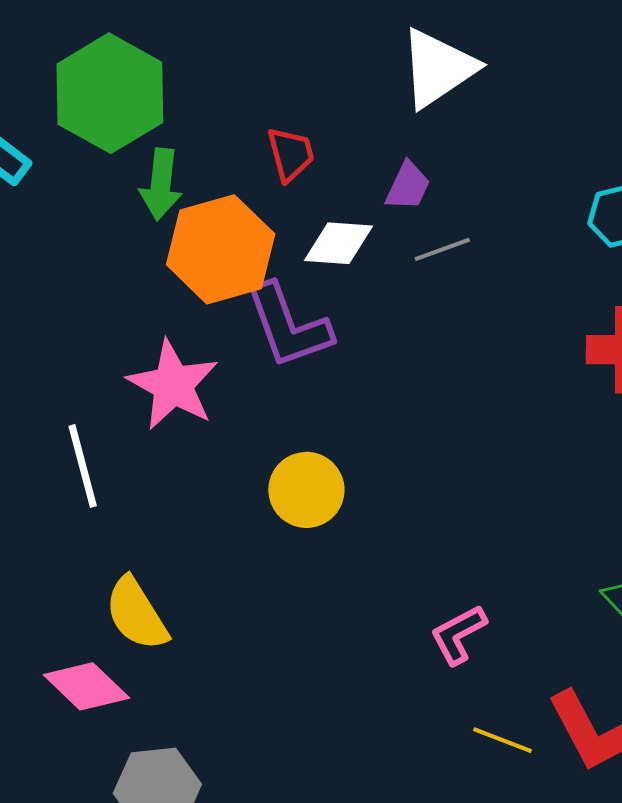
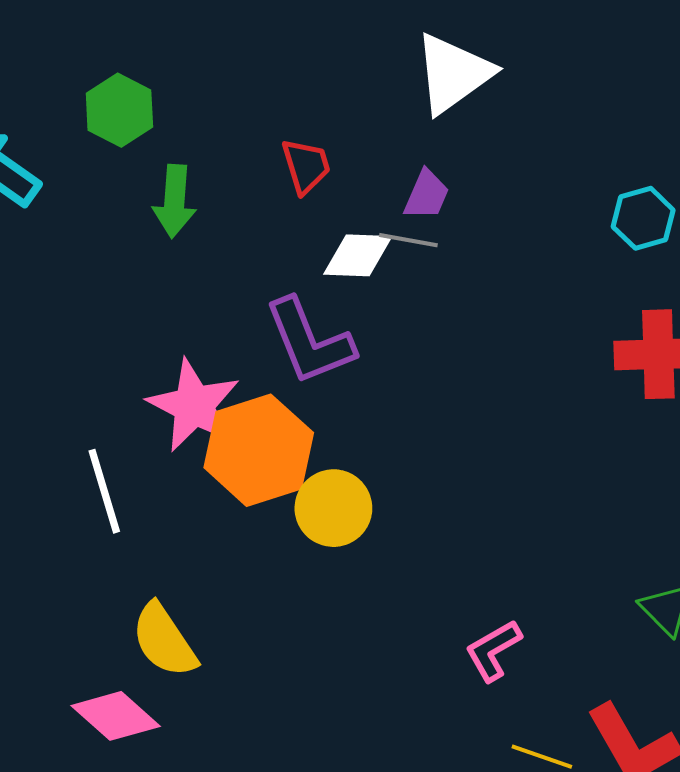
green hexagon: (110, 93) -> (119, 110), size x0.6
orange hexagon: (221, 249) -> (259, 450), moved
gray line: (442, 249) -> (408, 240), moved, turned 32

